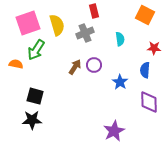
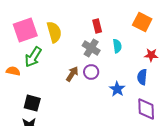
red rectangle: (94, 11) -> (97, 26), moved
gray cross: (85, 33) -> (91, 48), moved, turned -36

